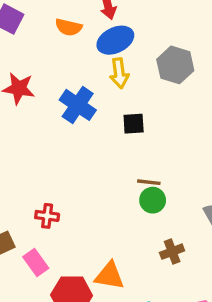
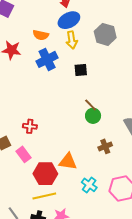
orange semicircle: (69, 27) -> (41, 35), moved
blue cross: (78, 105) -> (47, 59), turned 30
brown line: (149, 182) -> (91, 105), turned 40

